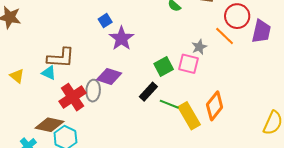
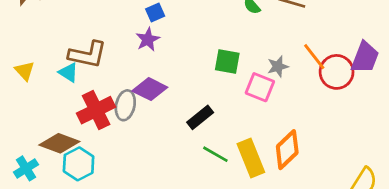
red circle: (237, 16) -> (337, 72), moved
purple star: (121, 38) -> (148, 39), moved, size x0.7
green square: (164, 66) -> (227, 62), moved, turned 30
green line: (169, 104) -> (215, 154), moved

